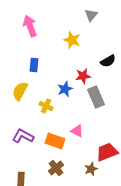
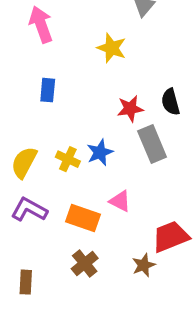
black semicircle: (108, 61) -> (171, 102), moved, turned 105
blue star: (65, 89) -> (100, 152), moved
yellow semicircle: (20, 91) -> (24, 162), moved

